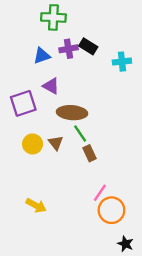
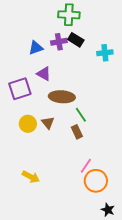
green cross: (53, 17) -> (69, 15), moved
green line: (80, 134) -> (81, 115), moved

